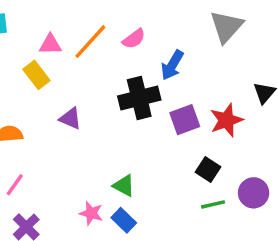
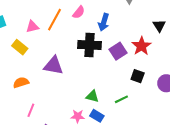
yellow rectangle: (36, 75) -> (20, 47), moved
black cross: (139, 98) -> (89, 45), turned 30
purple triangle: (70, 118) -> (53, 66), size x1.5
green line: (213, 204) -> (121, 99), moved

